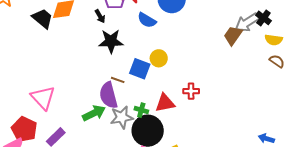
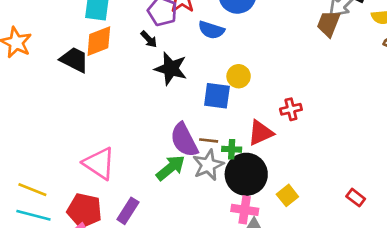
black star: (111, 41) -> (171, 69), turned 30
brown line: (118, 80) -> (209, 140), moved

